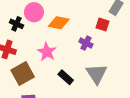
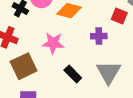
purple cross: (86, 43) -> (99, 36), turned -32
pink star: (47, 52) -> (53, 43), turned -30

